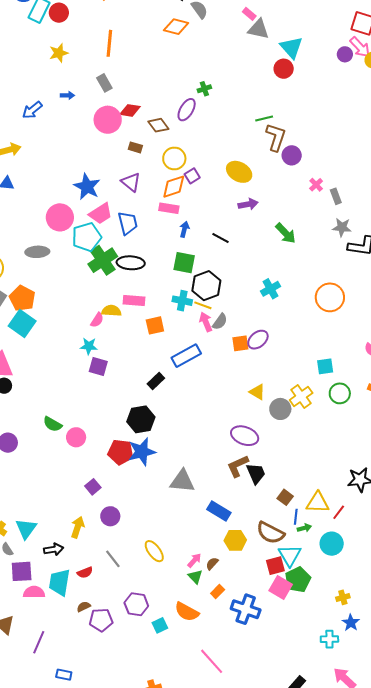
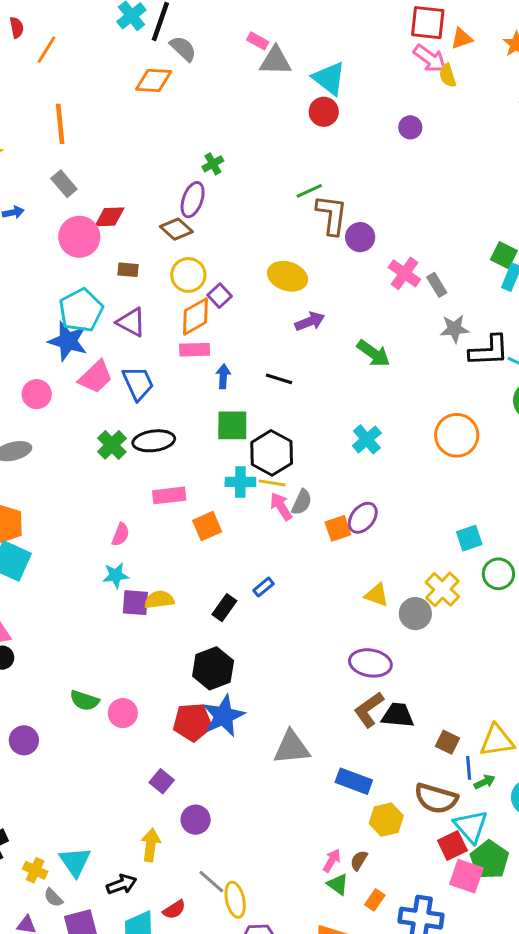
purple circle: (345, 54) -> (410, 127), moved
brown diamond: (158, 125) -> (176, 229), moved
pink cross: (316, 185) -> (404, 273), size x1.5
pink circle: (60, 217) -> (37, 394), size x0.7
cyan pentagon: (87, 237) -> (81, 310), moved
green cross: (103, 260) -> (112, 445), size x0.7
yellow semicircle: (111, 311) -> (159, 600), moved
blue rectangle: (186, 356) -> (264, 587), moved, size x0.5
black trapezoid: (256, 473) -> (398, 715), turned -50
yellow ellipse: (154, 551) -> (235, 900), moved, turned 35

